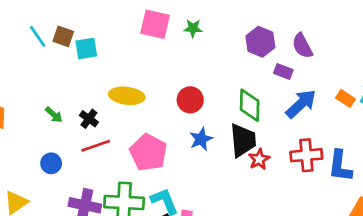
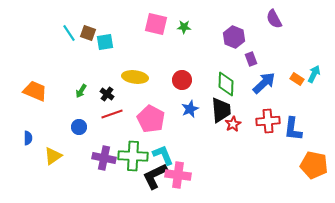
purple semicircle: (302, 46) -> (274, 19), moved
purple rectangle: (283, 71) -> (251, 59), turned 48
green arrow: (54, 115) -> (81, 91), turned 80

